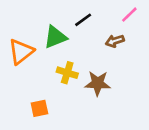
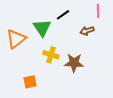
pink line: (129, 15) -> (98, 11), turned -48
green triangle: (55, 37) -> (42, 28), turned -42

